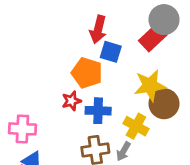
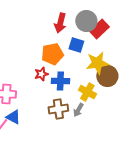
gray circle: (164, 20) -> (86, 21), moved
blue square: (111, 52) -> (76, 45), moved
orange pentagon: (87, 73) -> (52, 54), turned -30

